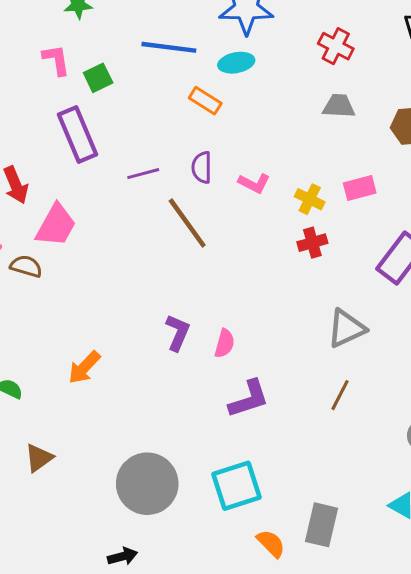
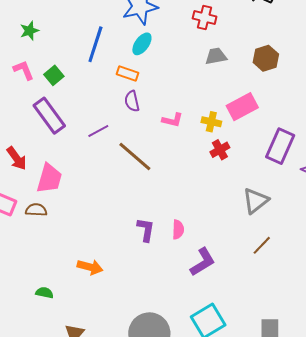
blue line: (169, 47) -> (95, 44), turned -66
cyan ellipse: (236, 63) -> (142, 44), turned -30
purple semicircle: (202, 167) -> (132, 101), moved
pink rectangle: (360, 188) -> (242, 107), size x1.4
orange arrow: (84, 367) -> (90, 267), turned -105
brown line: (340, 395) -> (262, 245), turned 30

